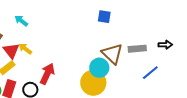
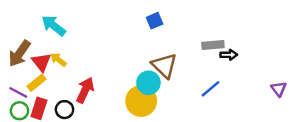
blue square: (104, 17) -> (155, 21), turned -32
cyan arrow: (21, 21) -> (54, 26), size x1.5
gray rectangle: (137, 49) -> (213, 45), moved

